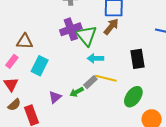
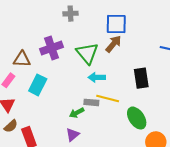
purple cross: (71, 29) -> (52, 48), moved
gray rectangle: (90, 82) -> (91, 102), turned 48
purple triangle: (55, 97) -> (73, 135), moved
green ellipse: (133, 97) -> (137, 118), turned -70

